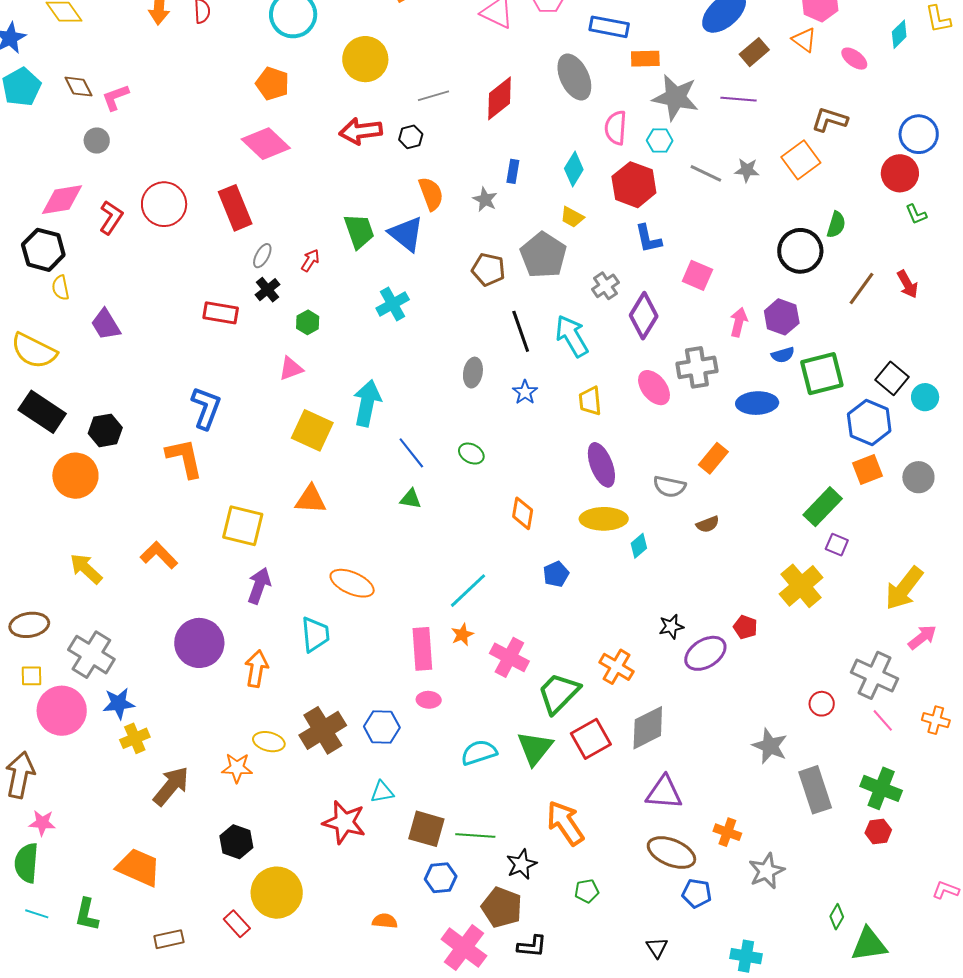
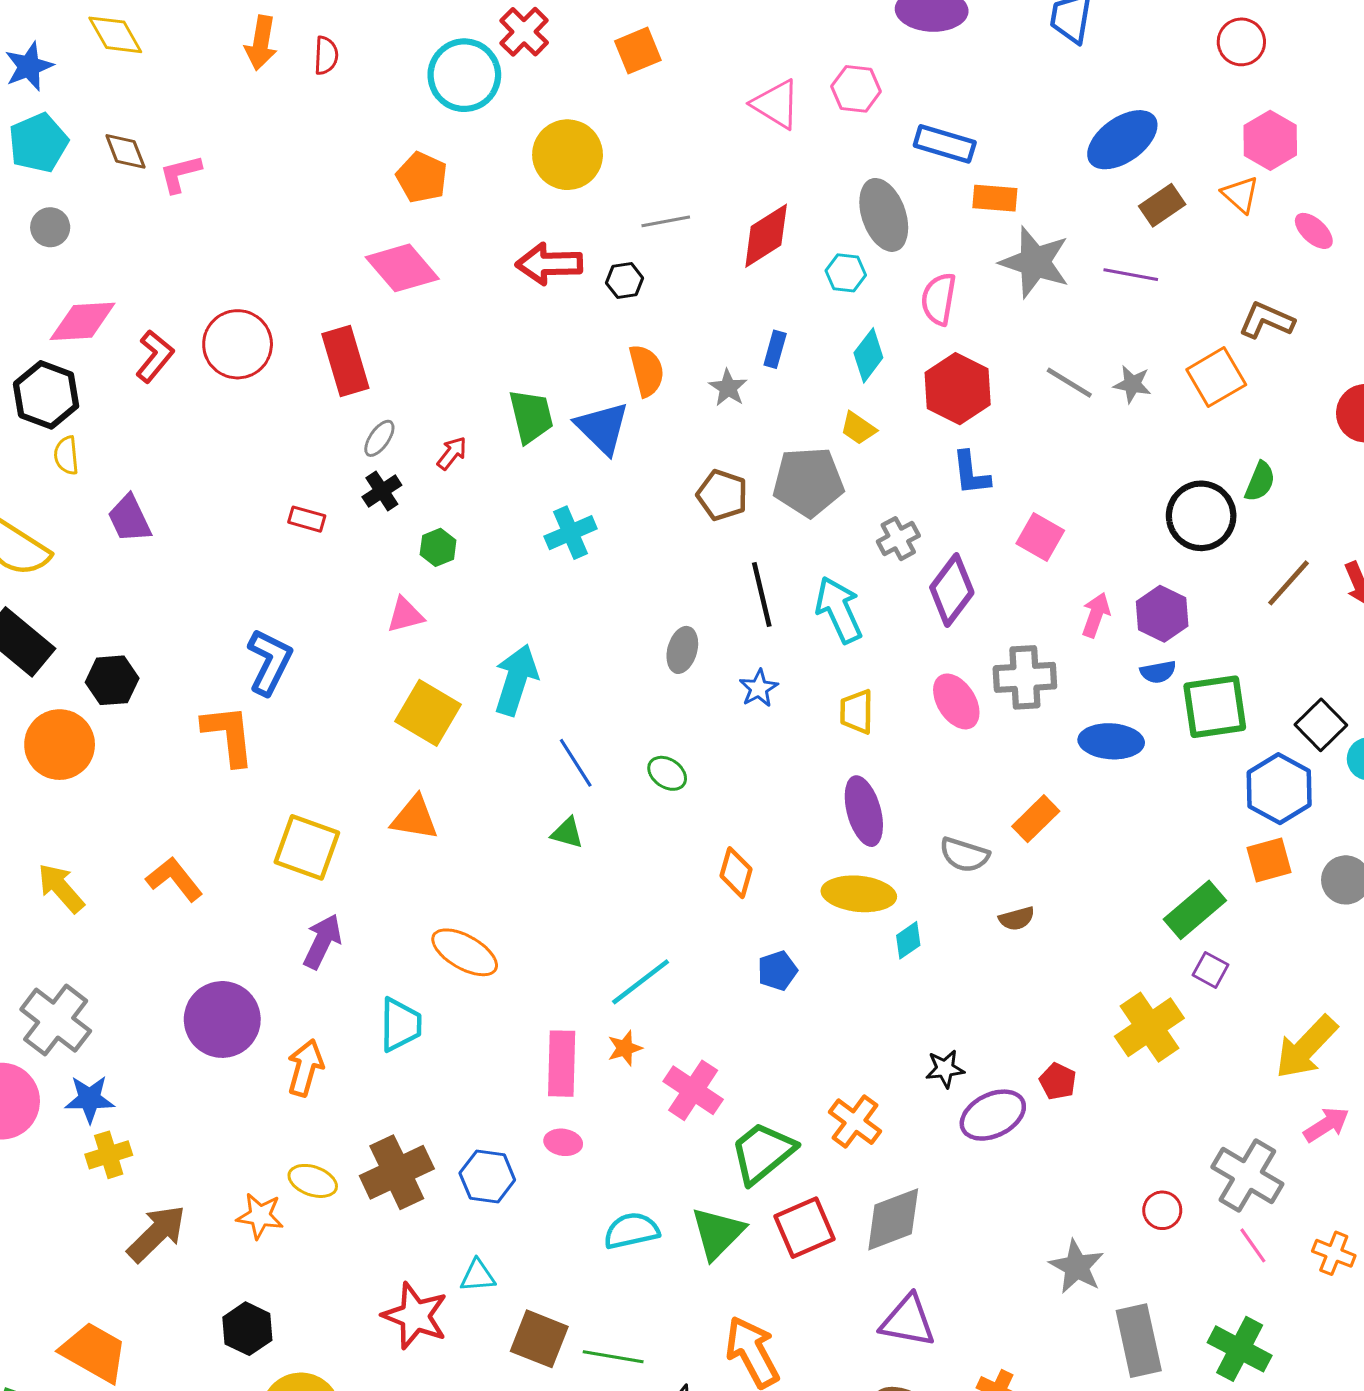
gray circle: (97, 141) -> (50, 227), moved
cyan hexagon: (660, 141) -> (846, 273), moved
gray pentagon: (543, 255) -> (808, 482), turned 30
red rectangle: (221, 313) -> (307, 519), size x0.7

